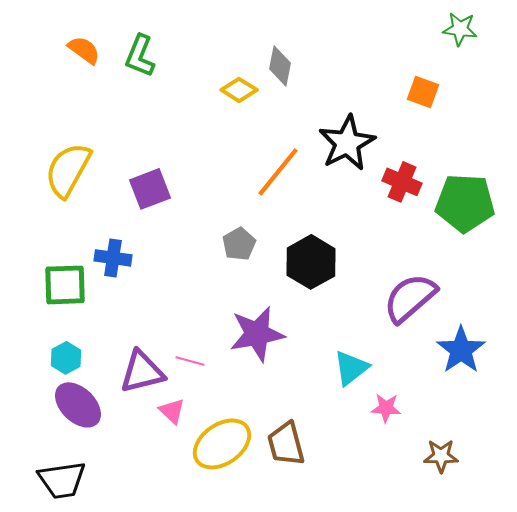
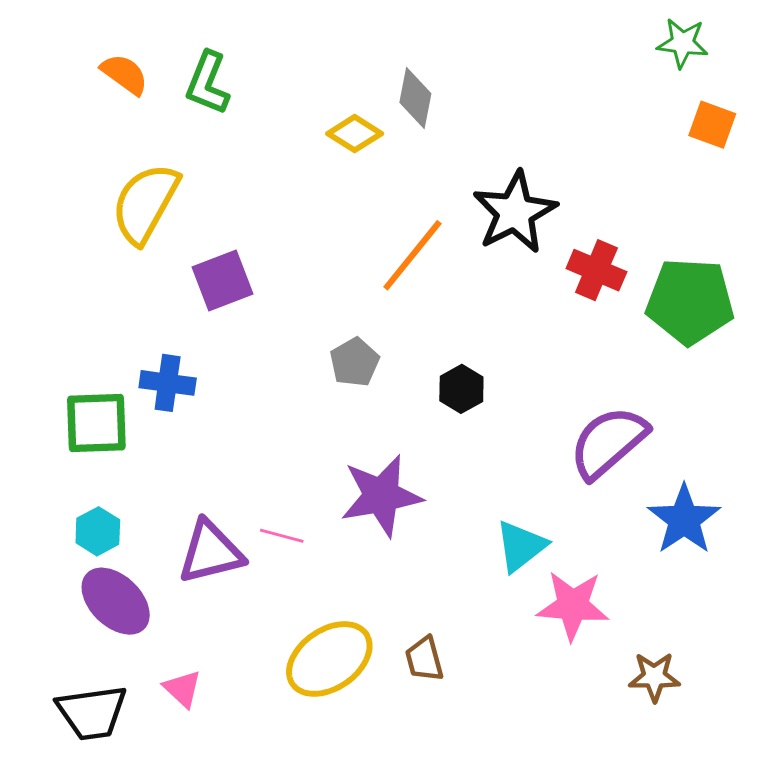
orange square: (423, 92) -> (712, 125), moved
yellow semicircle: (68, 170) -> (145, 203), moved
black hexagon: (311, 262) -> (461, 389), size x0.6
pink star: (386, 408) -> (573, 606), size x1.6
pink triangle: (172, 411) -> (182, 689), moved
brown trapezoid: (286, 444) -> (424, 659), size x0.7

